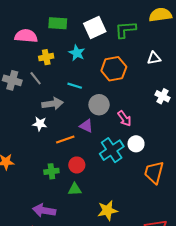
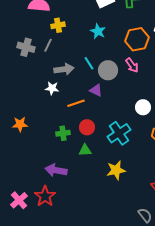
cyan star: (77, 53) -> (98, 31), moved
orange hexagon: (114, 69) -> (137, 39), moved
gray line: (36, 78) -> (48, 45), turned 64
cyan line: (75, 86) -> (89, 63), moved, turned 40
pink arrow: (124, 118) -> (132, 65), moved
cyan cross: (112, 150) -> (119, 133), moved

